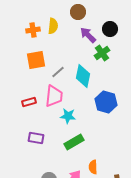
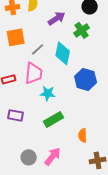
purple arrow: (88, 35) -> (57, 18), moved, turned 102
orange semicircle: (93, 167) -> (83, 135), moved

